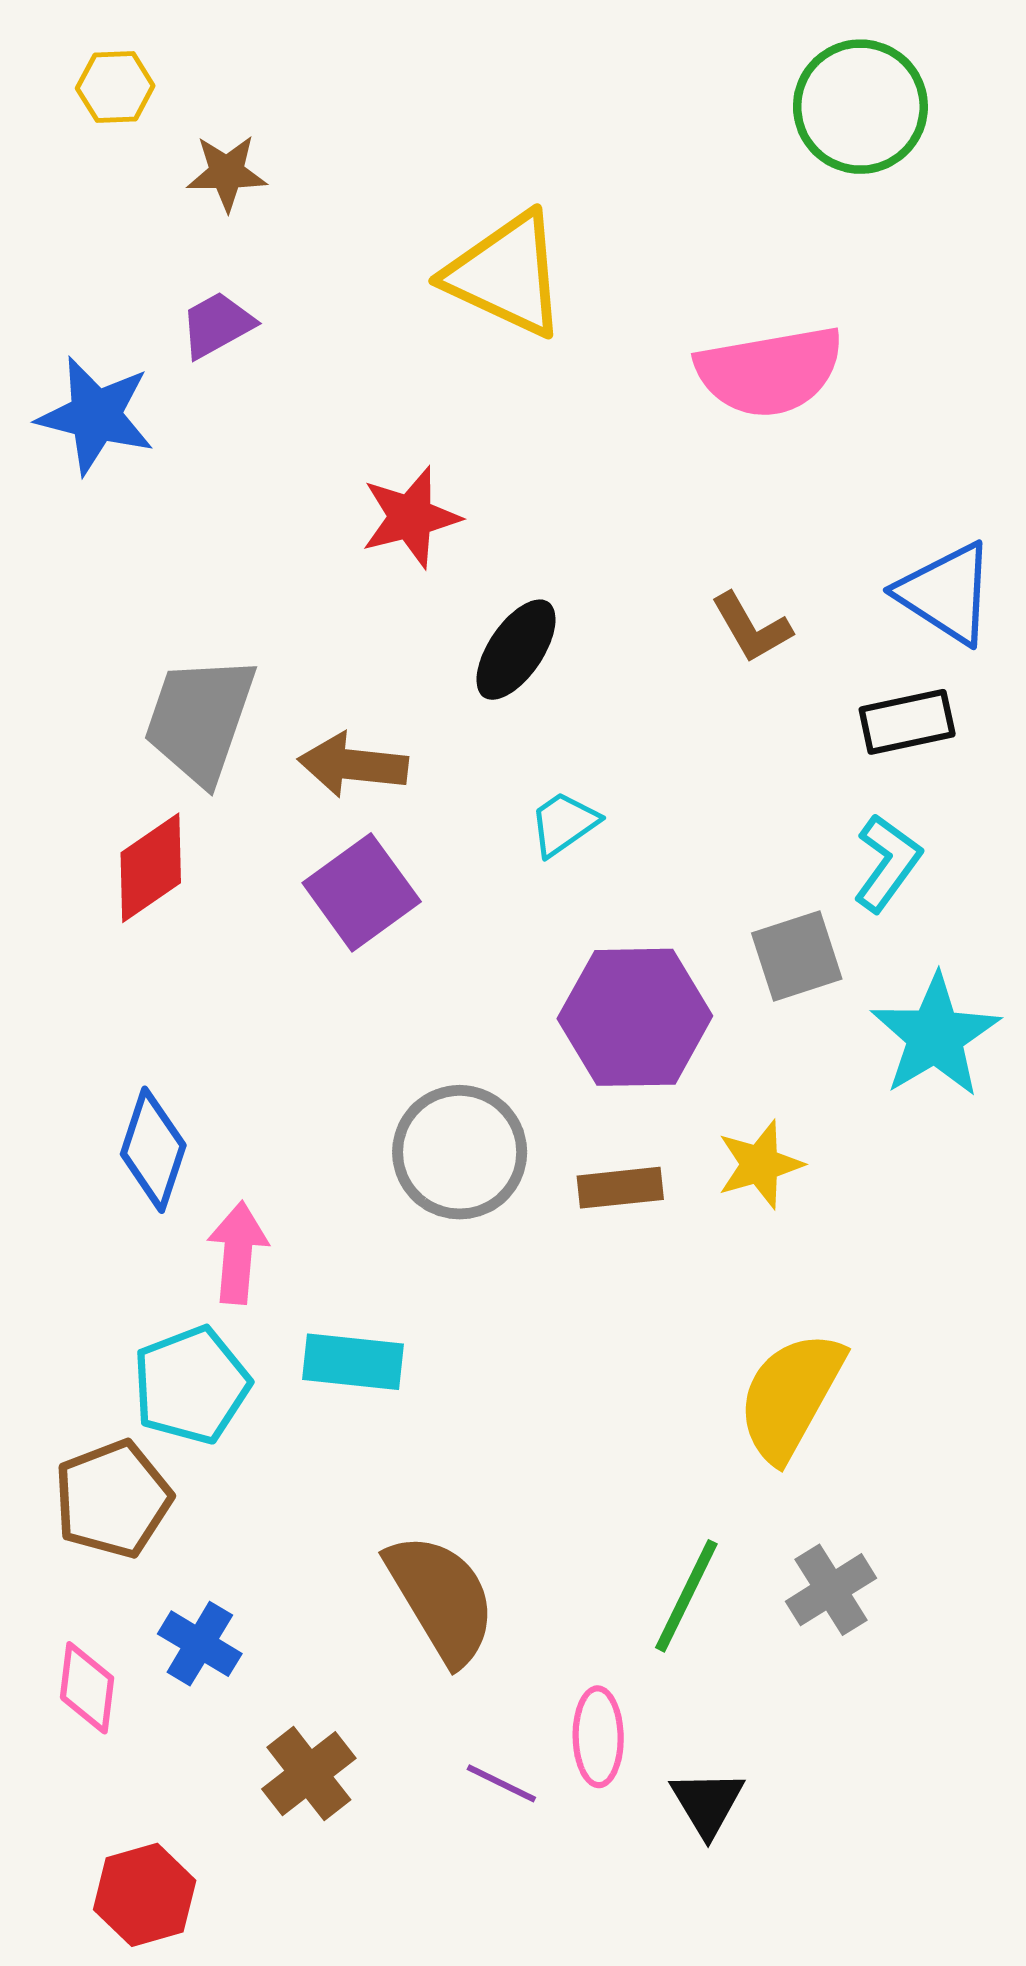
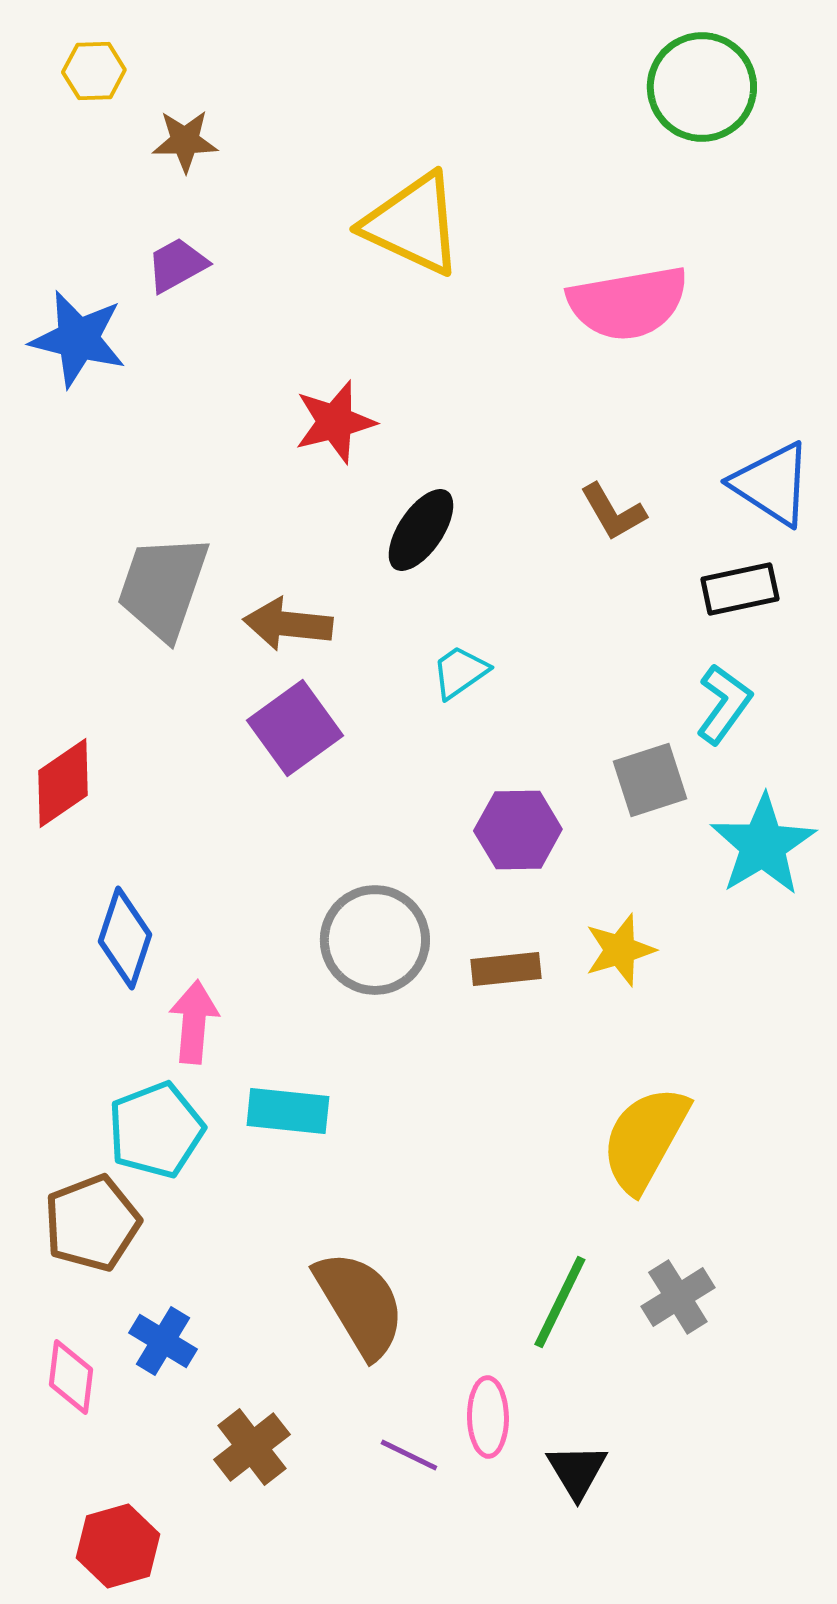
red diamond: (151, 868) -> (63, 783), moved
purple hexagon: (635, 1017) -> (518, 830), size x0.7

